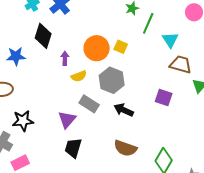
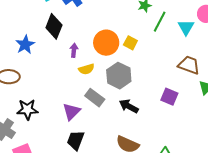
cyan triangle: (170, 40) -> (186, 27), moved
blue star: (16, 56) -> (25, 45), turned -30

